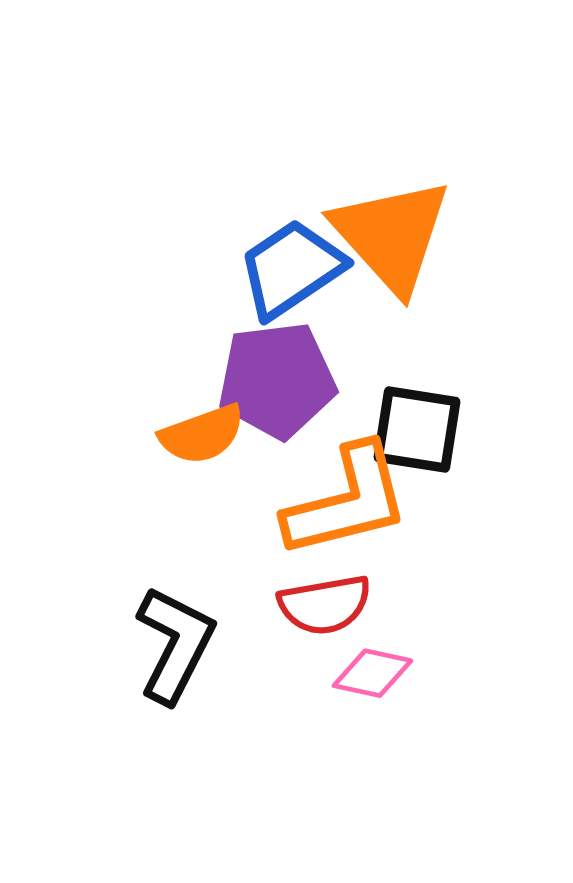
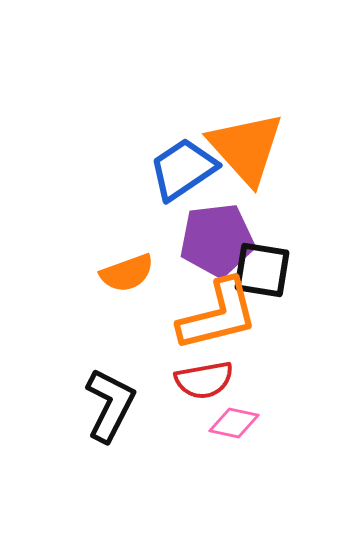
purple pentagon: (277, 380) -> (217, 240), moved

